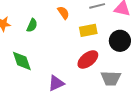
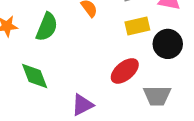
green semicircle: (32, 25) -> (47, 27), size x1.5
yellow rectangle: (88, 30) -> (137, 26), moved

